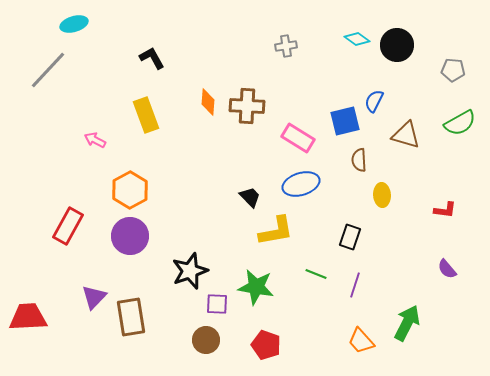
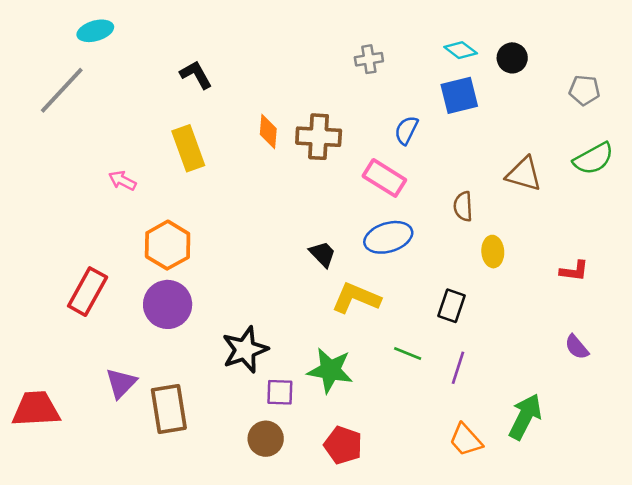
black circle: (397, 45) -> (512, 58), size x0.7
blue semicircle: (374, 101) -> (406, 130), moved
blue square: (345, 121) -> (459, 95), moved
yellow L-shape: (276, 231) -> (356, 298), turned -147

